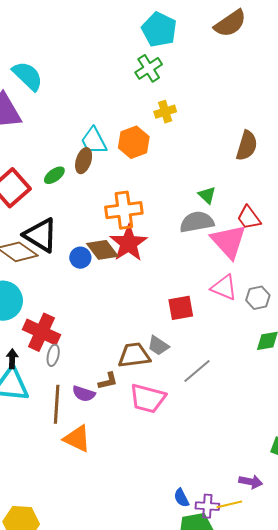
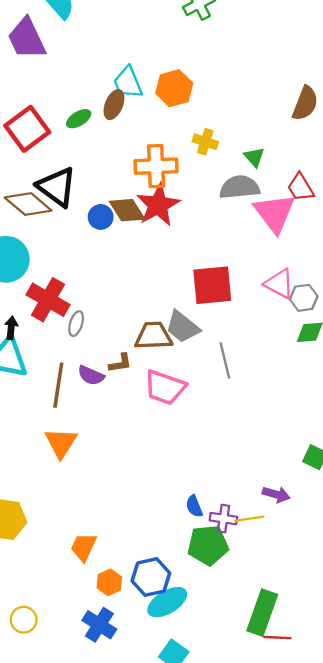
yellow cross: (165, 112) -> (205, 142), moved, turned 30
pink triangle: (224, 287) -> (279, 284), moved
gray hexagon: (258, 298) -> (304, 298), moved
red square: (181, 308) -> (212, 285), size x1.4
gray trapezoid: (158, 346) -> (182, 327), size x1.4
gray ellipse: (53, 355) -> (76, 324), moved
gray line: (197, 371) -> (225, 360), turned -68
orange triangle: (77, 439) -> (61, 443), moved, turned 32

